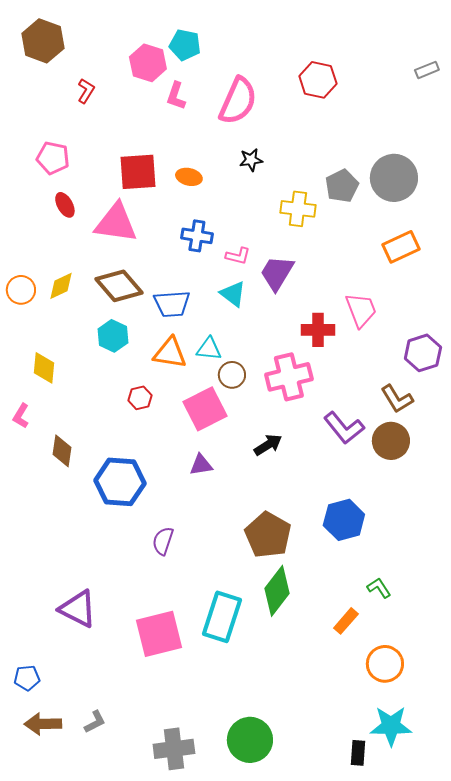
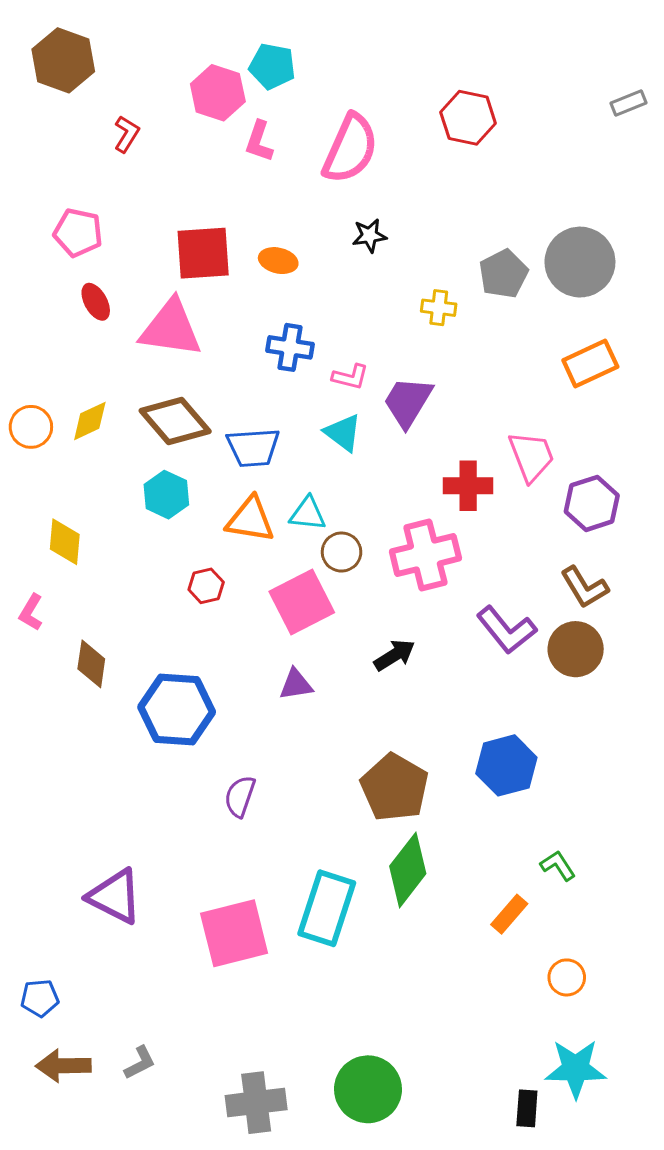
yellow cross: (298, 209) -> (439, 308), size x0.7
purple hexagon: (423, 353) -> (592, 503), moved
orange circle: (385, 664) -> (567, 977), size x0.7

